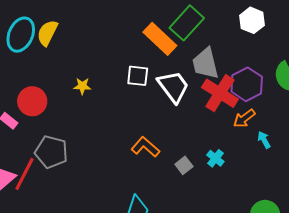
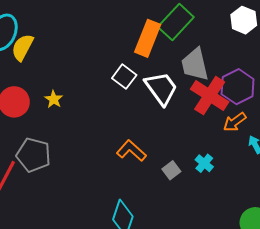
yellow semicircle: (47, 33) -> (22, 47), moved
orange rectangle: (160, 39) -> (148, 38), turned 68
white square: (138, 76) -> (124, 77), turned 30
yellow star: (82, 86) -> (54, 99), moved, turned 30

